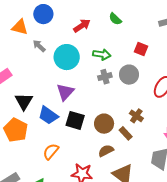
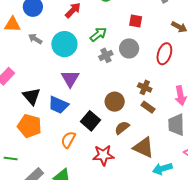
green arrow: (102, 54) -> (98, 34), turned -36
black square: (75, 120) -> (90, 121), moved, turned 36
brown rectangle: (126, 133) -> (148, 107), moved

